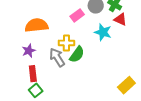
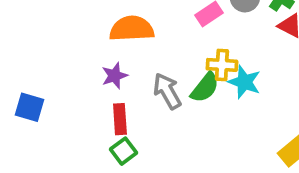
cyan star: (103, 32) -> (244, 82), moved
yellow cross: (66, 43) -> (222, 65), moved

